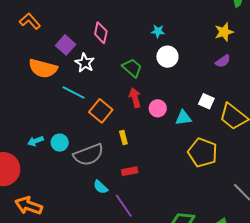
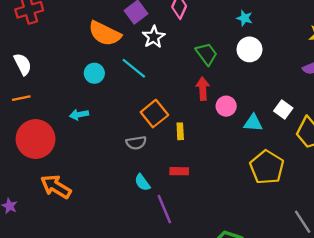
orange square: (101, 111) -> (154, 114), moved
cyan circle: (60, 143) -> (94, 73), moved
gray semicircle: (88, 155) -> (136, 143), size x0.6

